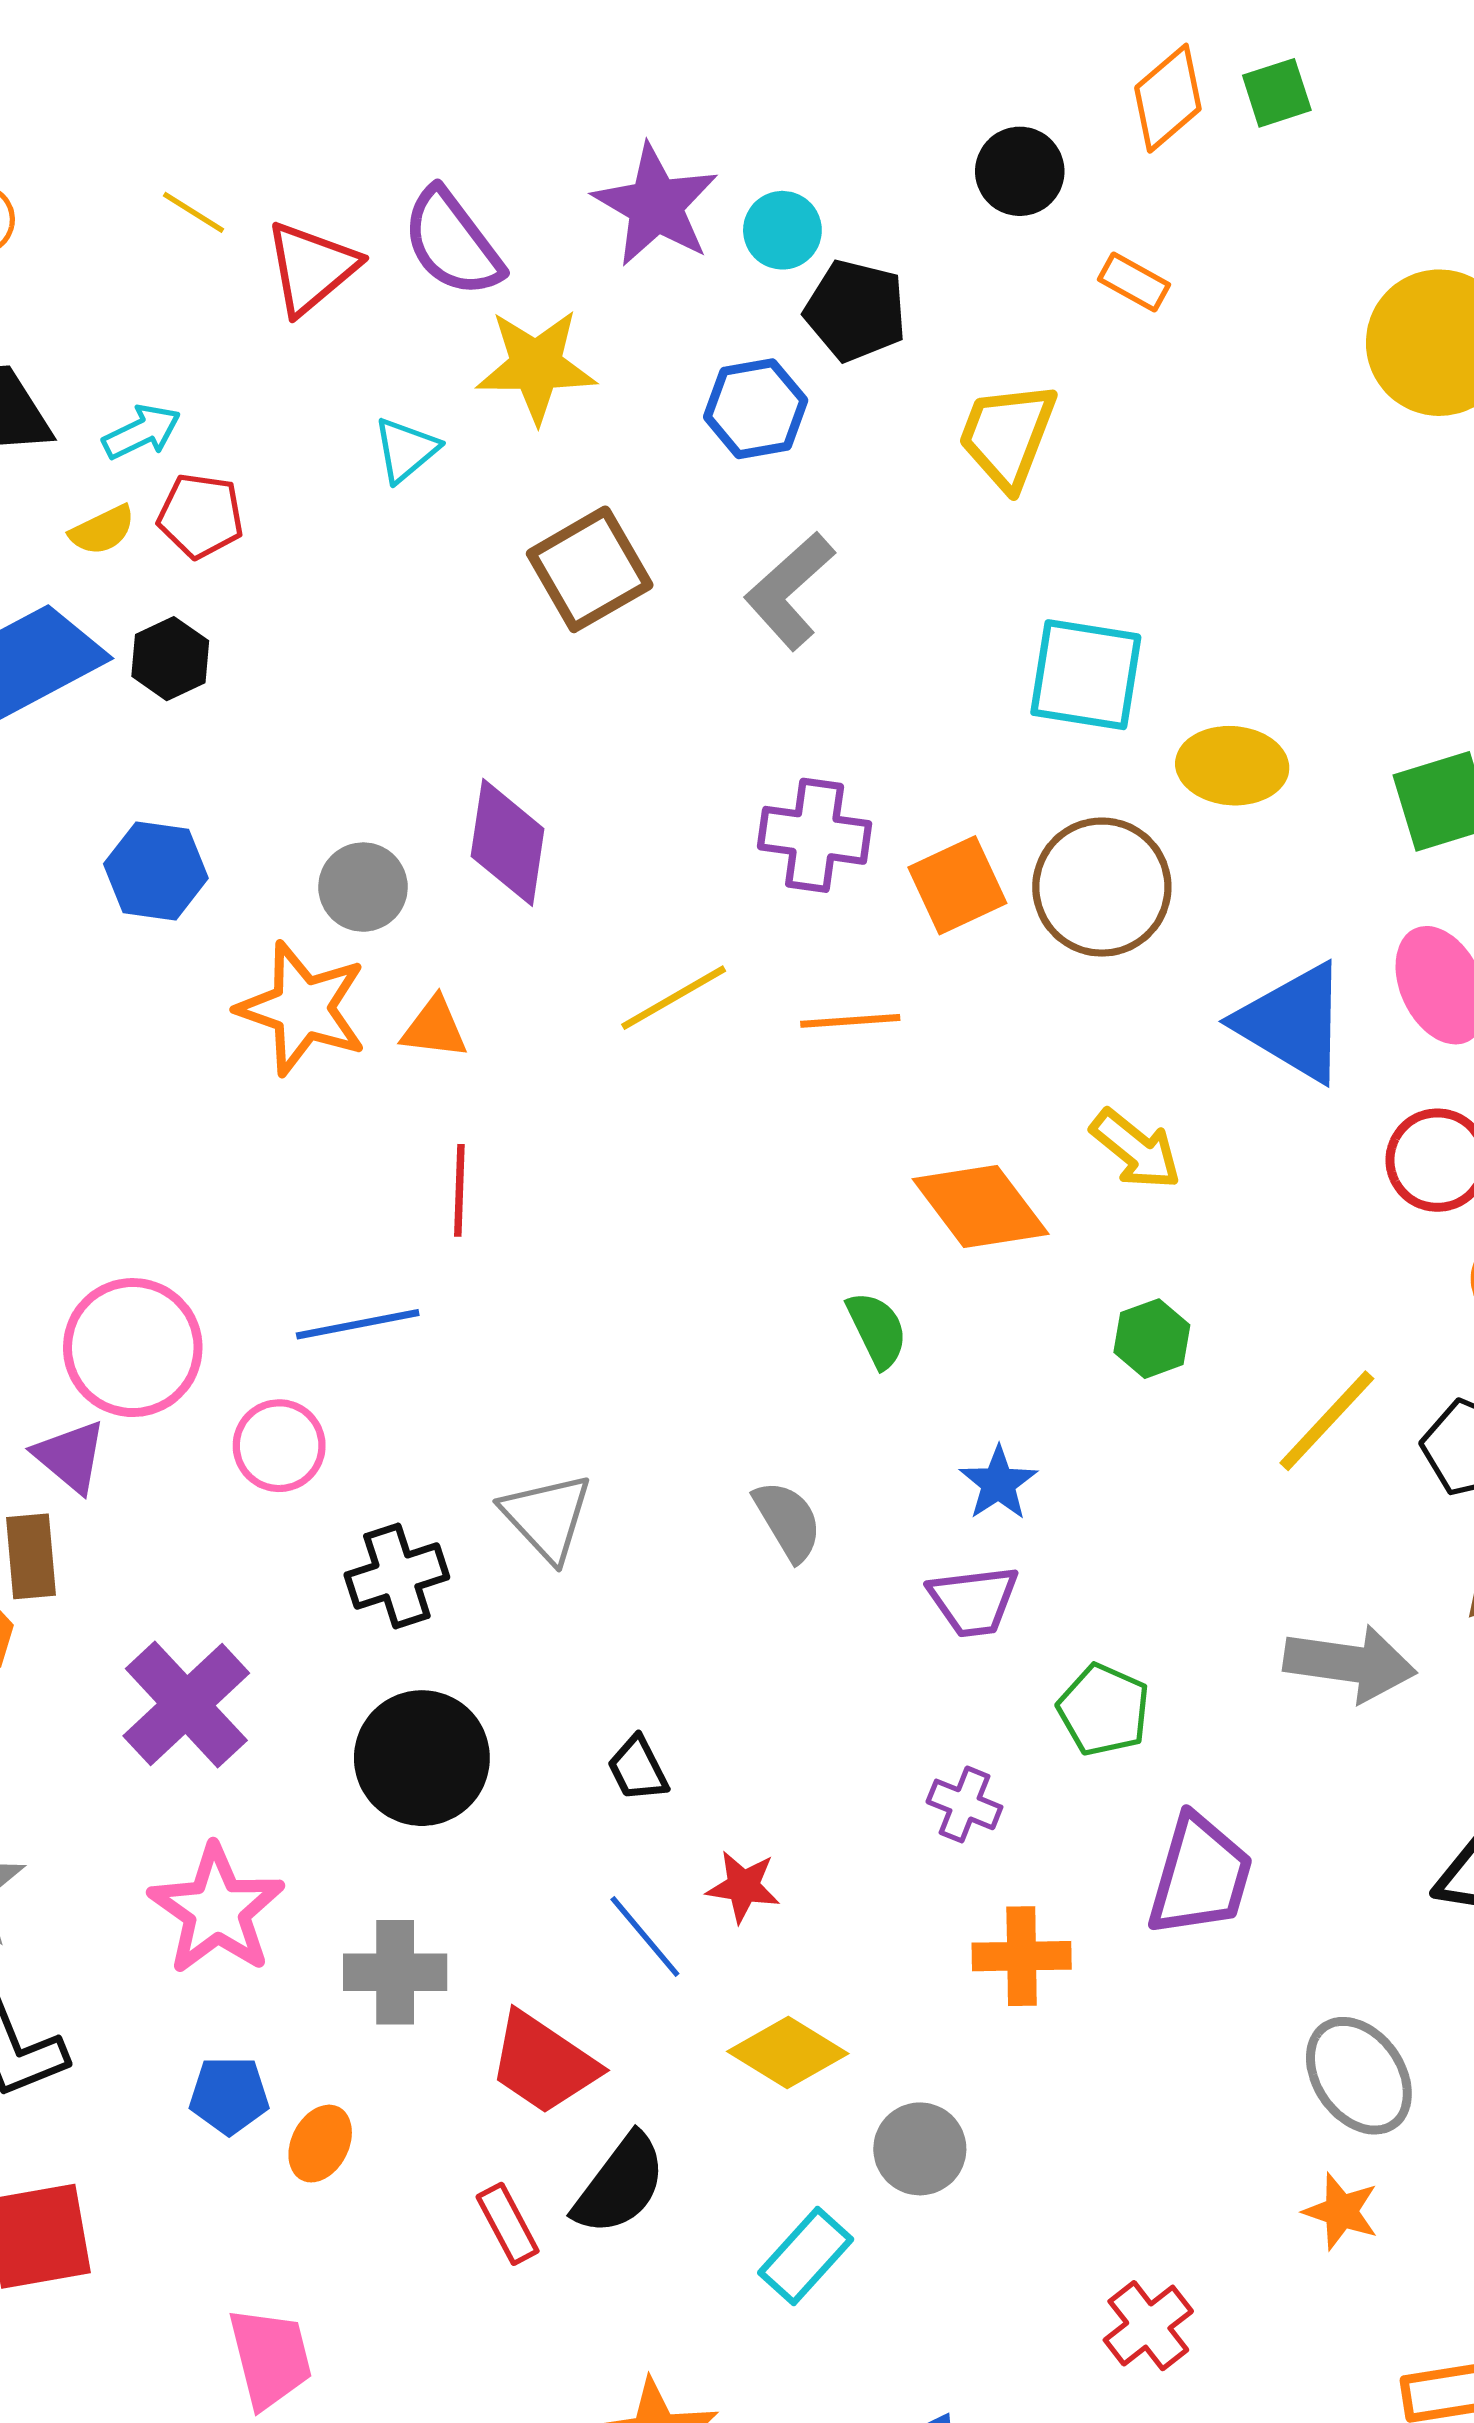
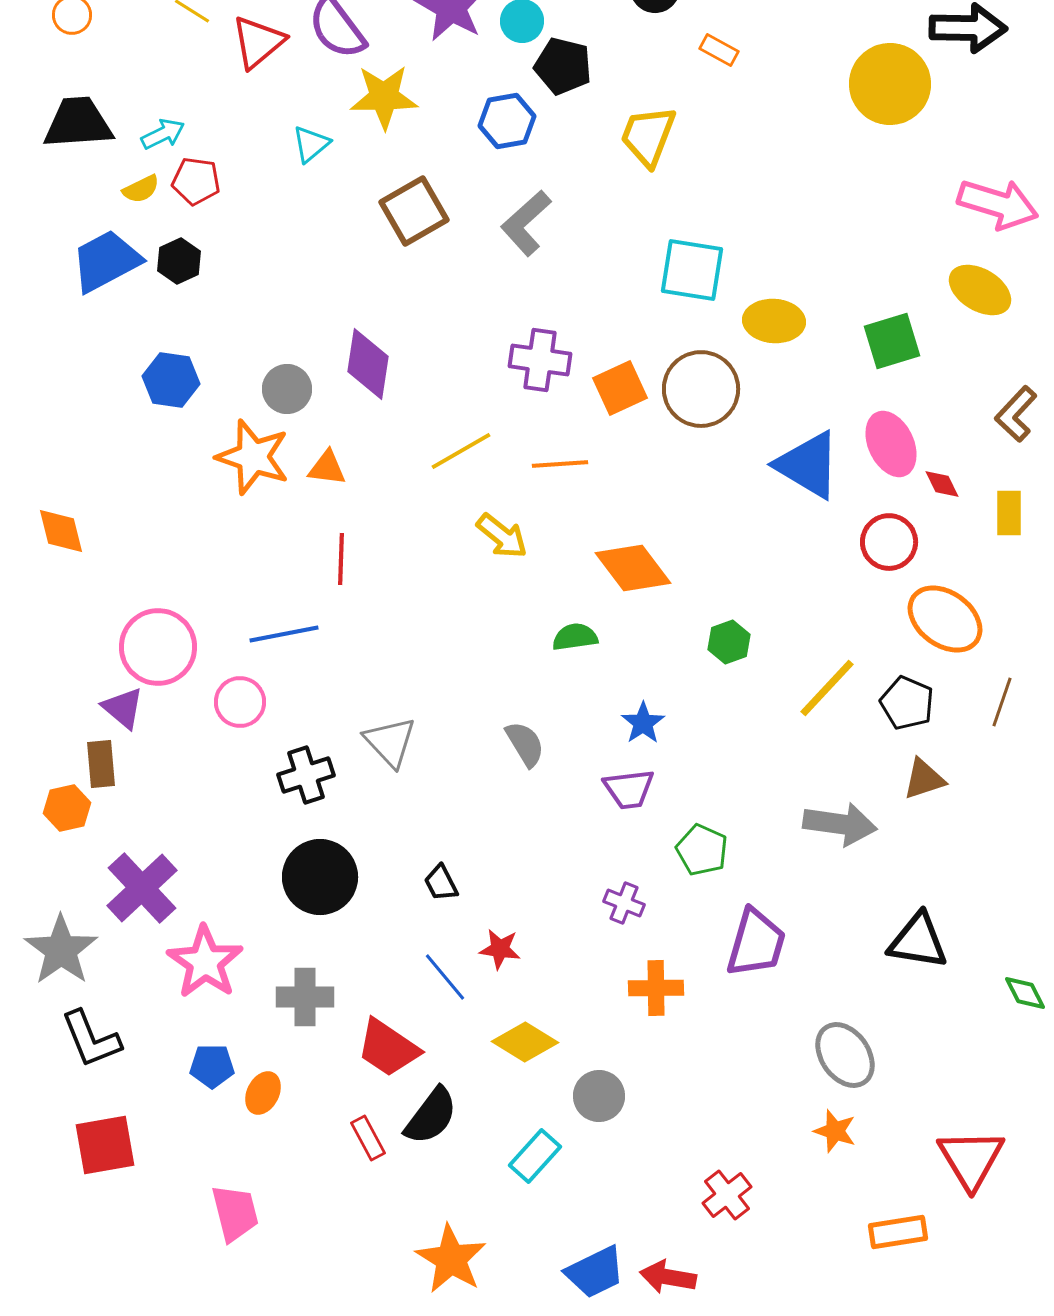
yellow arrow: (1136, 1149) -> (502, 536), moved
green semicircle: (877, 1330) -> (575, 637), turned -72
purple cross: (186, 1704) -> (142, 888), moved

